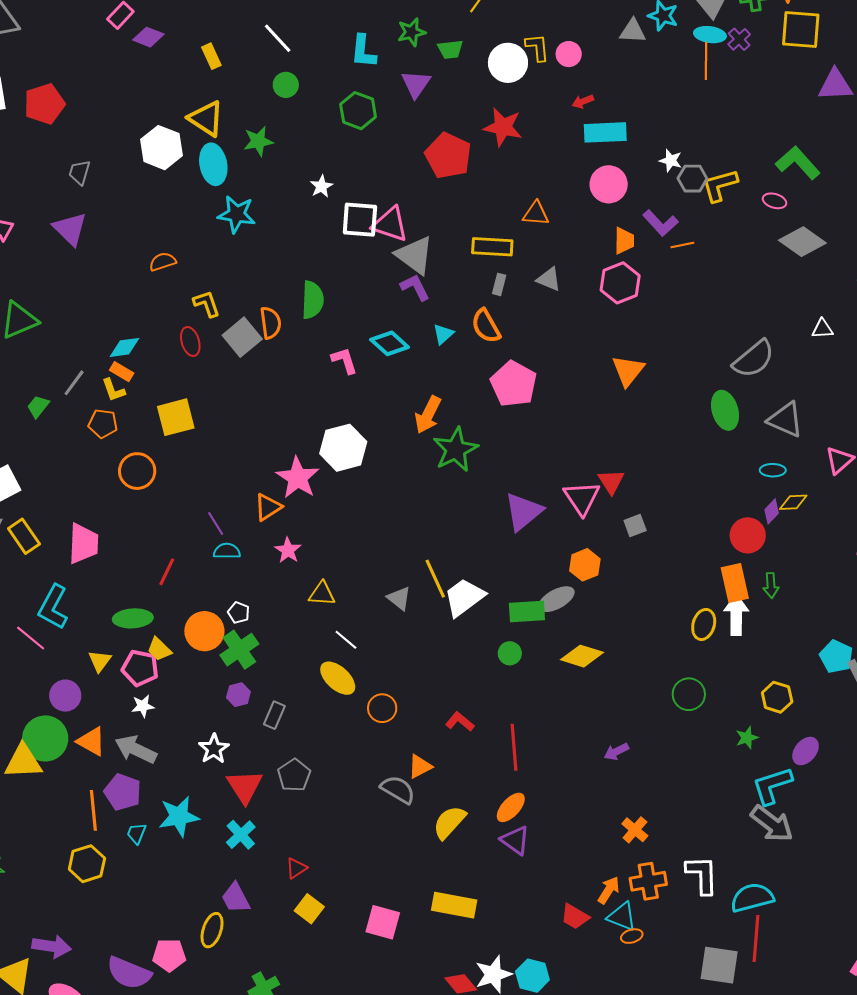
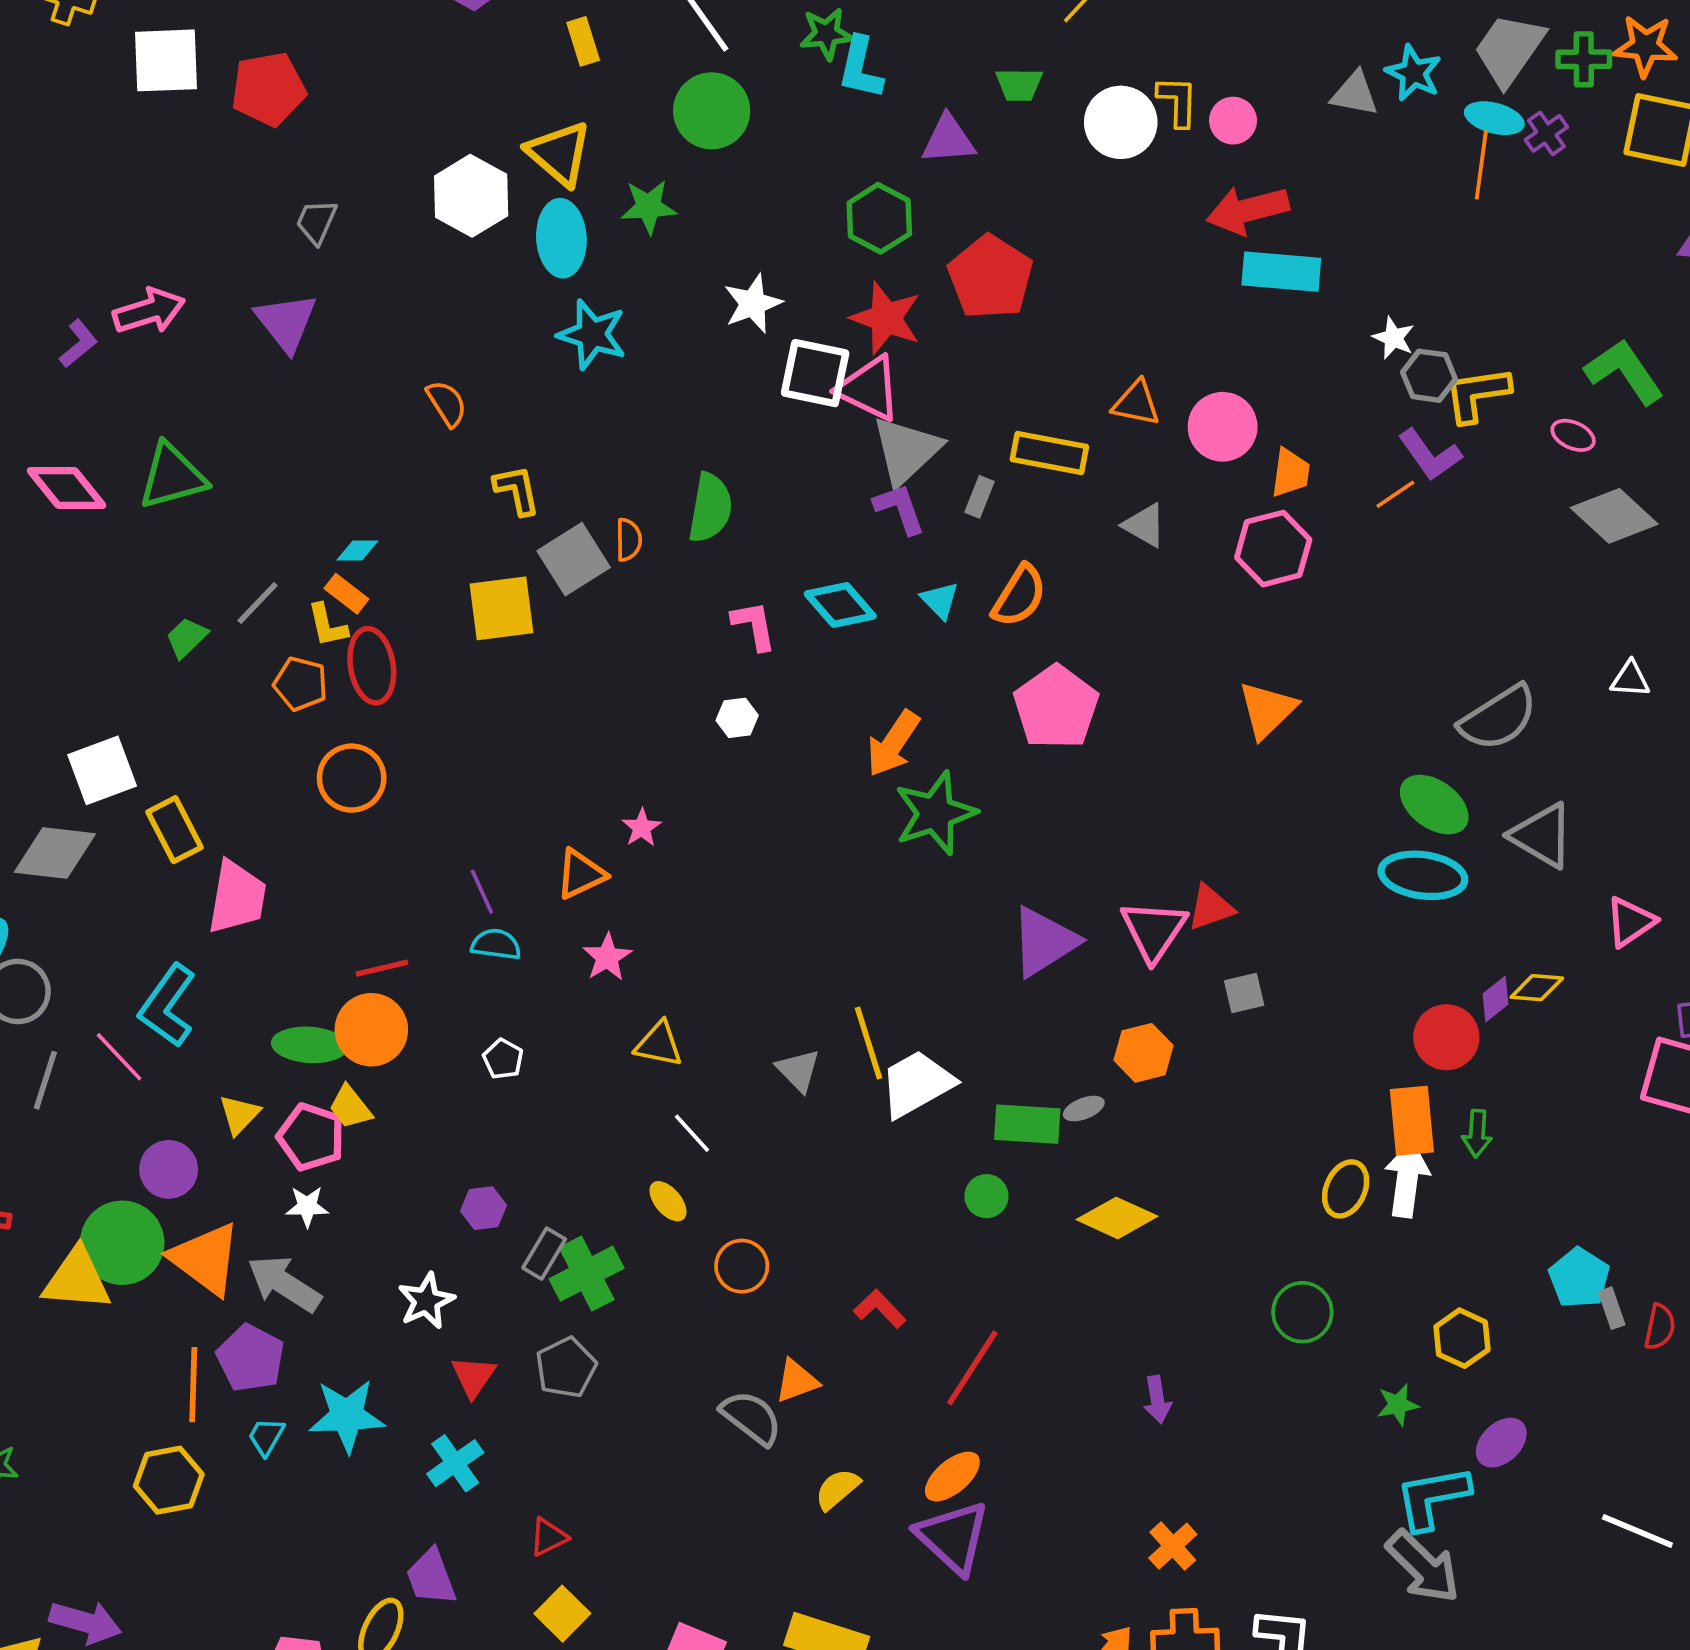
green star: (412, 32) -> (826, 34), moved
purple triangle: (416, 84) -> (948, 139), turned 44
green circle: (286, 85) -> (712, 111), size x1.6
red arrow: (583, 101) -> (1248, 210), size x2.0
green hexagon: (358, 111) -> (879, 218), moved
red star: (503, 127) -> (886, 318), moved
pink circle: (609, 184) -> (1223, 427), moved
white star: (321, 186) -> (753, 304), size x1.4
purple L-shape: (660, 223) -> (1430, 455), moved
orange line: (682, 245) -> (1395, 494), turned -30
gray triangle: (415, 255) -> (906, 450), turned 33
orange semicircle: (163, 262) -> (447, 403), turned 68
gray rectangle: (499, 284) -> (980, 497), moved
orange semicircle: (271, 323) -> (629, 540), size x0.7
orange semicircle: (486, 326) -> (1019, 596), turned -126
cyan triangle: (443, 334) -> (940, 600), turned -40
red ellipse: (190, 341) -> (372, 666), moved, size x1.4
cyan diamond: (125, 347) -> (357, 551), size x0.7
green ellipse: (725, 410) -> (1434, 805), turned -45
yellow square: (176, 417) -> (502, 608), moved
white hexagon: (343, 448) -> (737, 718), moved, size x0.5
cyan ellipse: (773, 470) -> (1423, 875), moved, size x1.8
pink star: (298, 478) -> (642, 828), size x0.5
red triangle: (611, 482) -> (1211, 908), turned 36
yellow rectangle: (24, 536) -> (174, 830), moved
red line: (167, 572) -> (382, 968), turned 44
gray ellipse: (556, 599) -> (1084, 1109), size x0.6
orange circle: (204, 631) -> (371, 1030), moved
green cross: (239, 650) -> (587, 1274), moved
yellow ellipse: (338, 678) -> (668, 1201), size x0.6
orange triangle: (91, 741) -> (205, 1259), size x1.4
red line: (514, 747) -> (972, 1368), turned 30
purple arrow: (616, 752) -> (1157, 1400), turned -80
red triangle: (245, 786) -> (473, 1376), size x0.7
yellow semicircle: (449, 822) -> (837, 1489), size x0.7
purple triangle: (515, 840) -> (953, 1537), size x1.4

